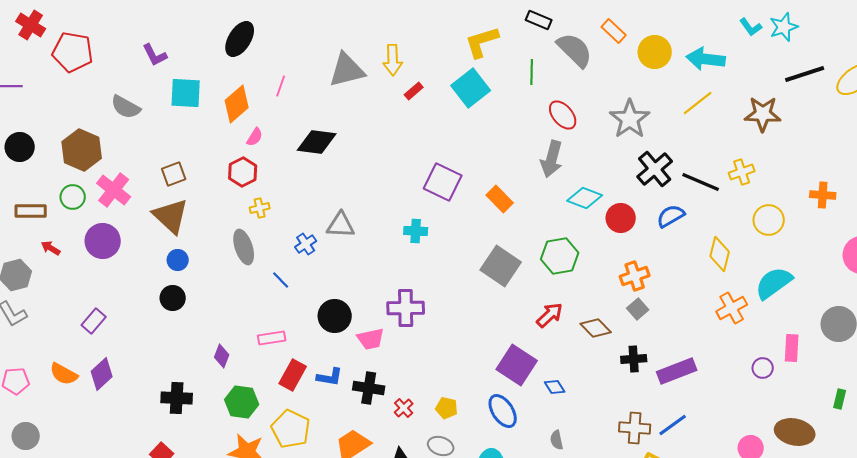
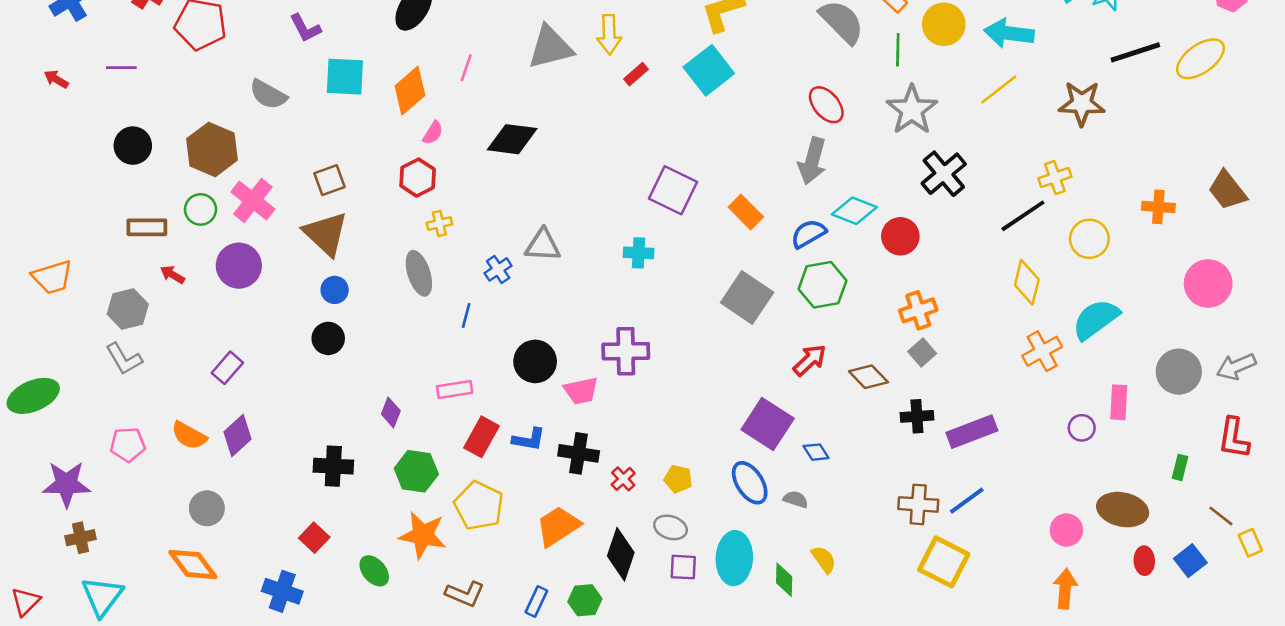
green line: (532, 72) -> (898, 50), moved
black line: (701, 182) -> (1023, 216), moved, turned -57
blue semicircle: (671, 216) -> (808, 234), moved
blue line: (281, 280) -> (466, 315), turned 60
gray circle: (26, 436) -> (207, 508), moved
gray semicircle: (557, 440) -> (796, 499), moved, turned 120

